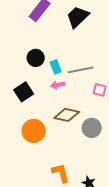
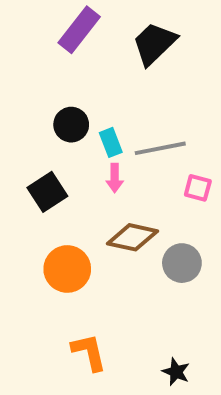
pink arrow: (58, 85) -> (115, 178), turned -80
orange L-shape: (61, 173) -> (89, 352), moved

